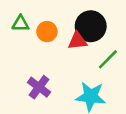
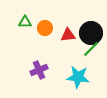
black circle: (91, 26) -> (91, 33), moved
purple cross: (39, 87) -> (39, 70), turned 30

